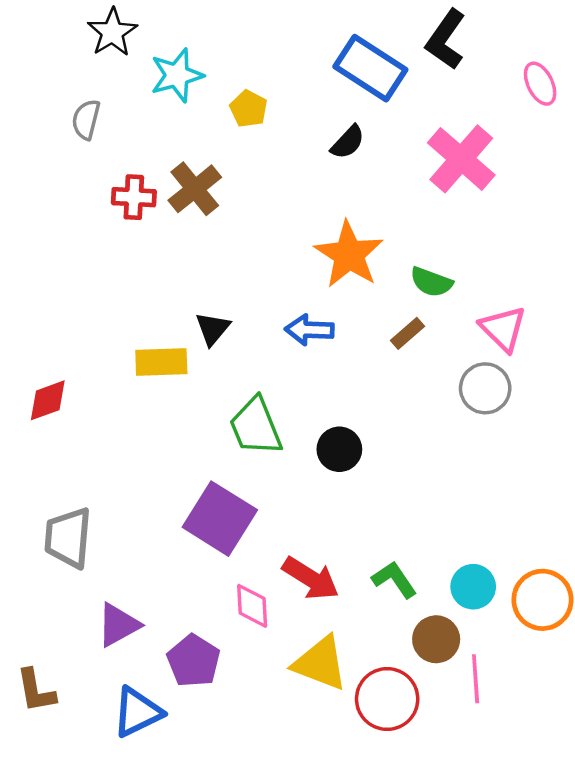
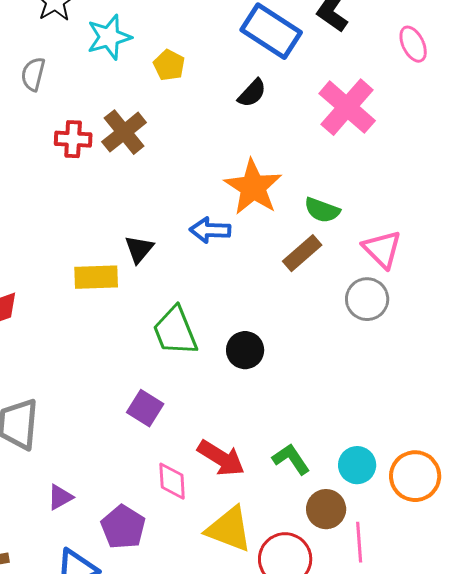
blue arrow: (309, 330) -> (210, 230), moved
brown rectangle: (407, 333) -> (302, 253), size x1.4
purple square: (220, 519) -> (145, 408), size x0.6
purple triangle: (118, 625) -> (60, 497), size x0.7

